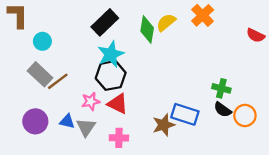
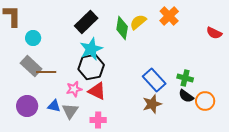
brown line: (58, 81) -> (46, 72), turned 36
blue rectangle: (185, 114) -> (154, 80), moved, turned 30
brown star: (164, 125) -> (152, 104), moved

